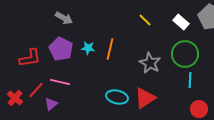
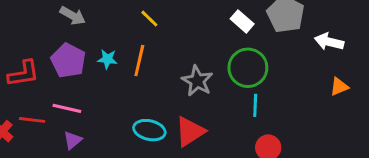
yellow line: (145, 20) -> (149, 19), moved
red line: (36, 90) -> (32, 120), turned 54
purple triangle: (51, 104) -> (73, 140), moved

